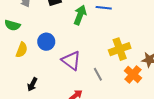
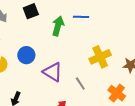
orange cross: (133, 74) -> (117, 93), moved

